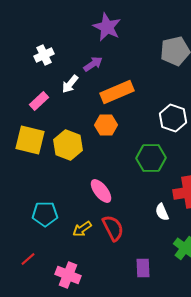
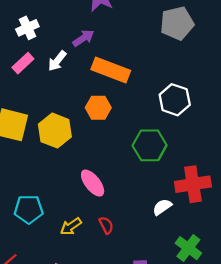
orange rectangle: (117, 92) -> (111, 70), turned 44
pink rectangle: (39, 101) -> (23, 63), moved
white semicircle: (162, 212) -> (162, 207), turned 78
red semicircle: (113, 228) -> (106, 225), size x0.6

